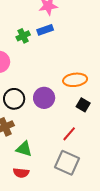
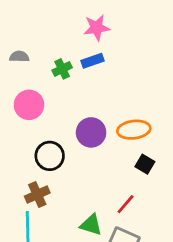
purple circle: (44, 98) -> (91, 132), moved
green triangle: (24, 149) -> (91, 225), moved

